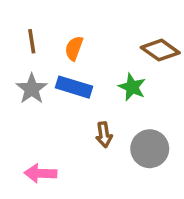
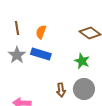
green star: (132, 87) -> (82, 61), moved
brown arrow: (104, 135) -> (61, 90), moved

